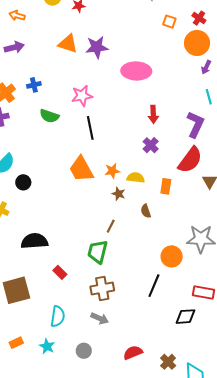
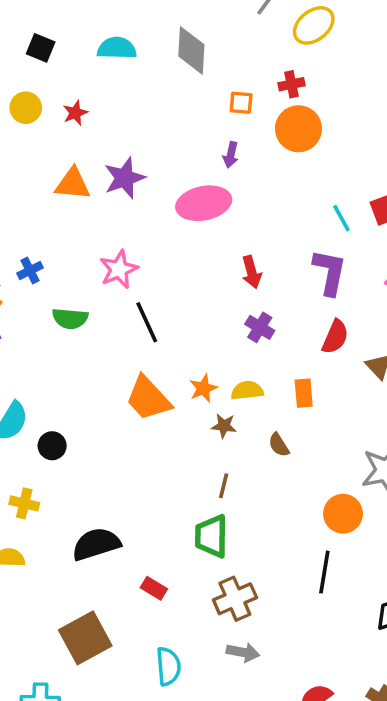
red cross: (199, 18) -> (292, 84), turned -32
purple arrow: (206, 67) -> (231, 155), moved
red semicircle: (190, 160) -> (335, 337), size x0.7

